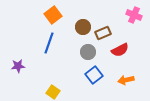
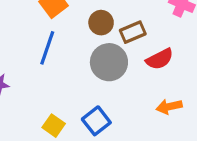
gray circle: (88, 52) -> (109, 62), size x1.5
blue square: (94, 75) -> (96, 121), moved

